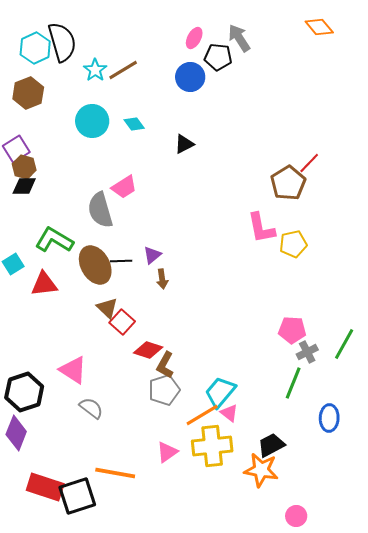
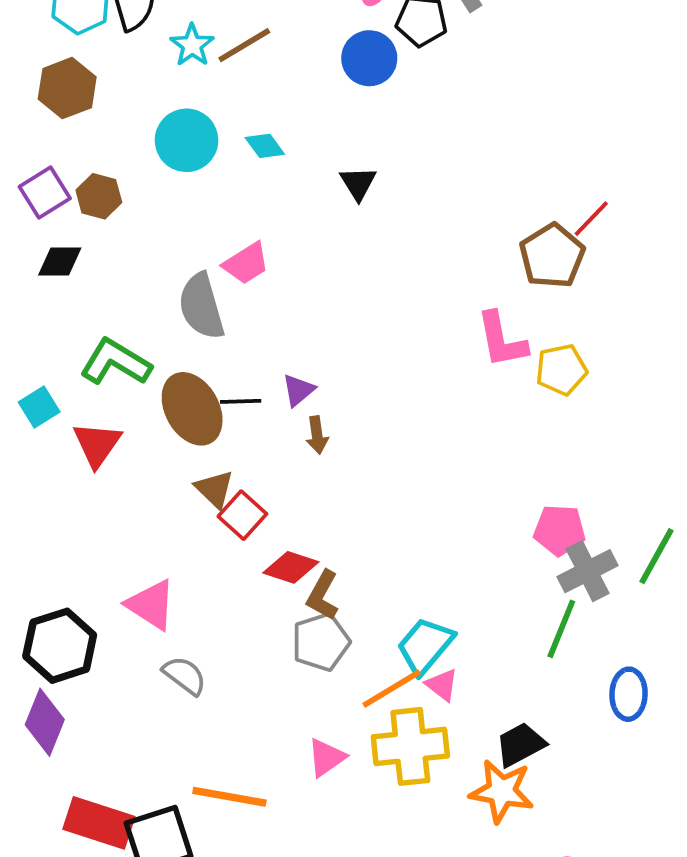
black triangle: (184, 144) -> (358, 183), turned -35
brown hexagon: (24, 167) -> (99, 196), moved
red triangle: (44, 284) -> (97, 444), turned -48
gray cross: (307, 352) -> (587, 571), size x1.4

